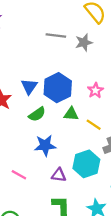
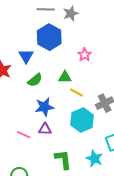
blue hexagon: (58, 88) -> (49, 37), moved
yellow line: (94, 125) -> (77, 93), moved
purple triangle: (59, 175) -> (45, 129), moved

